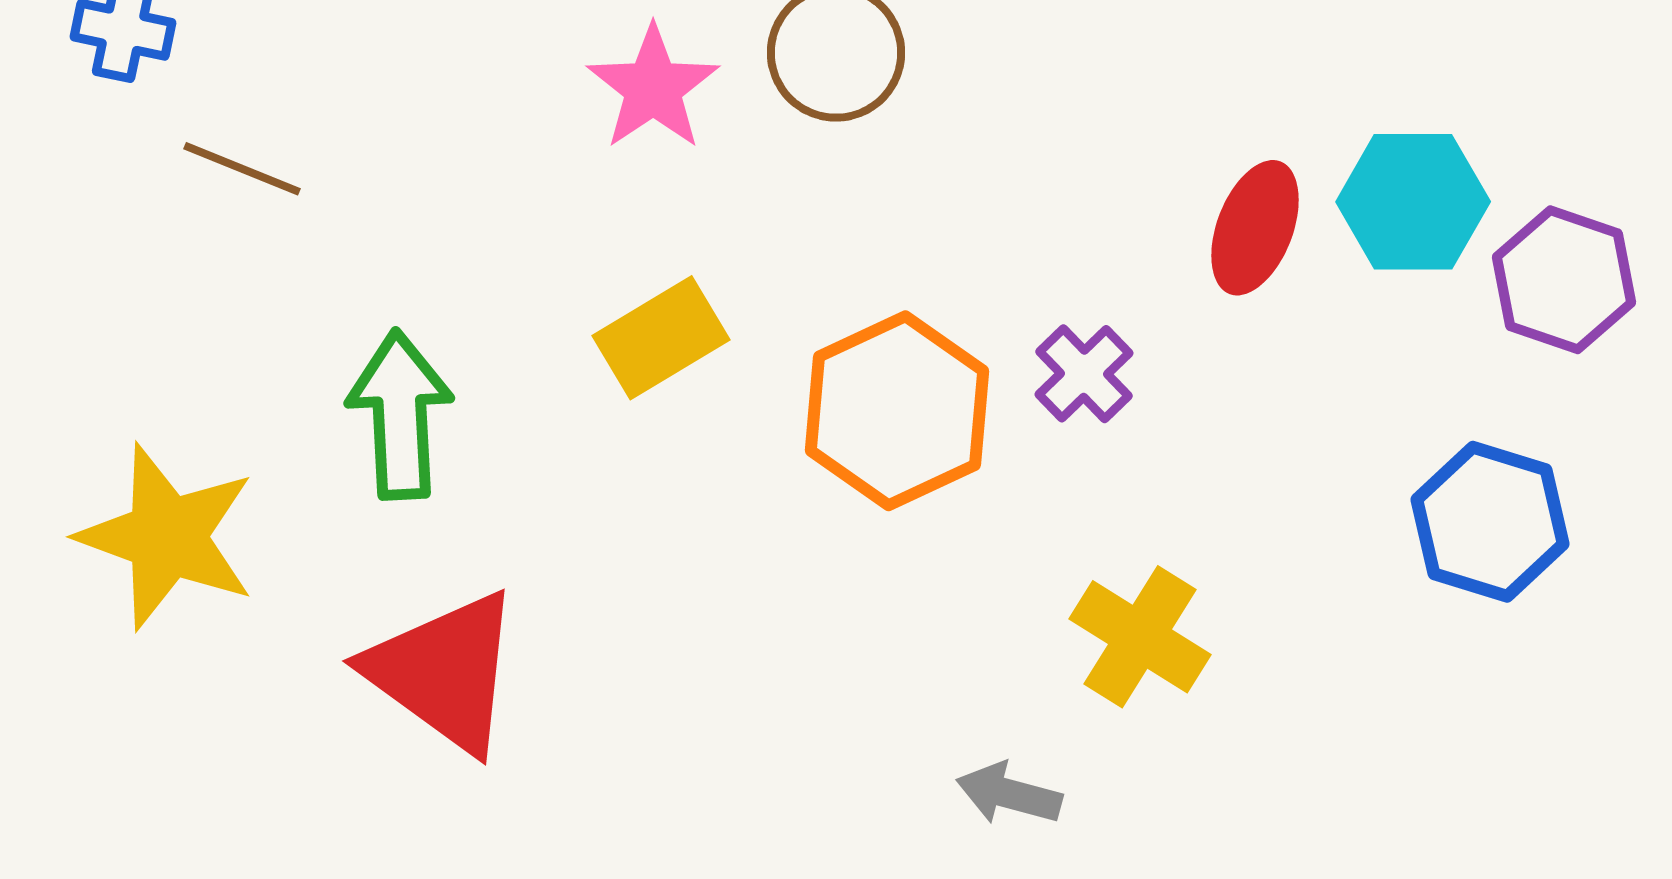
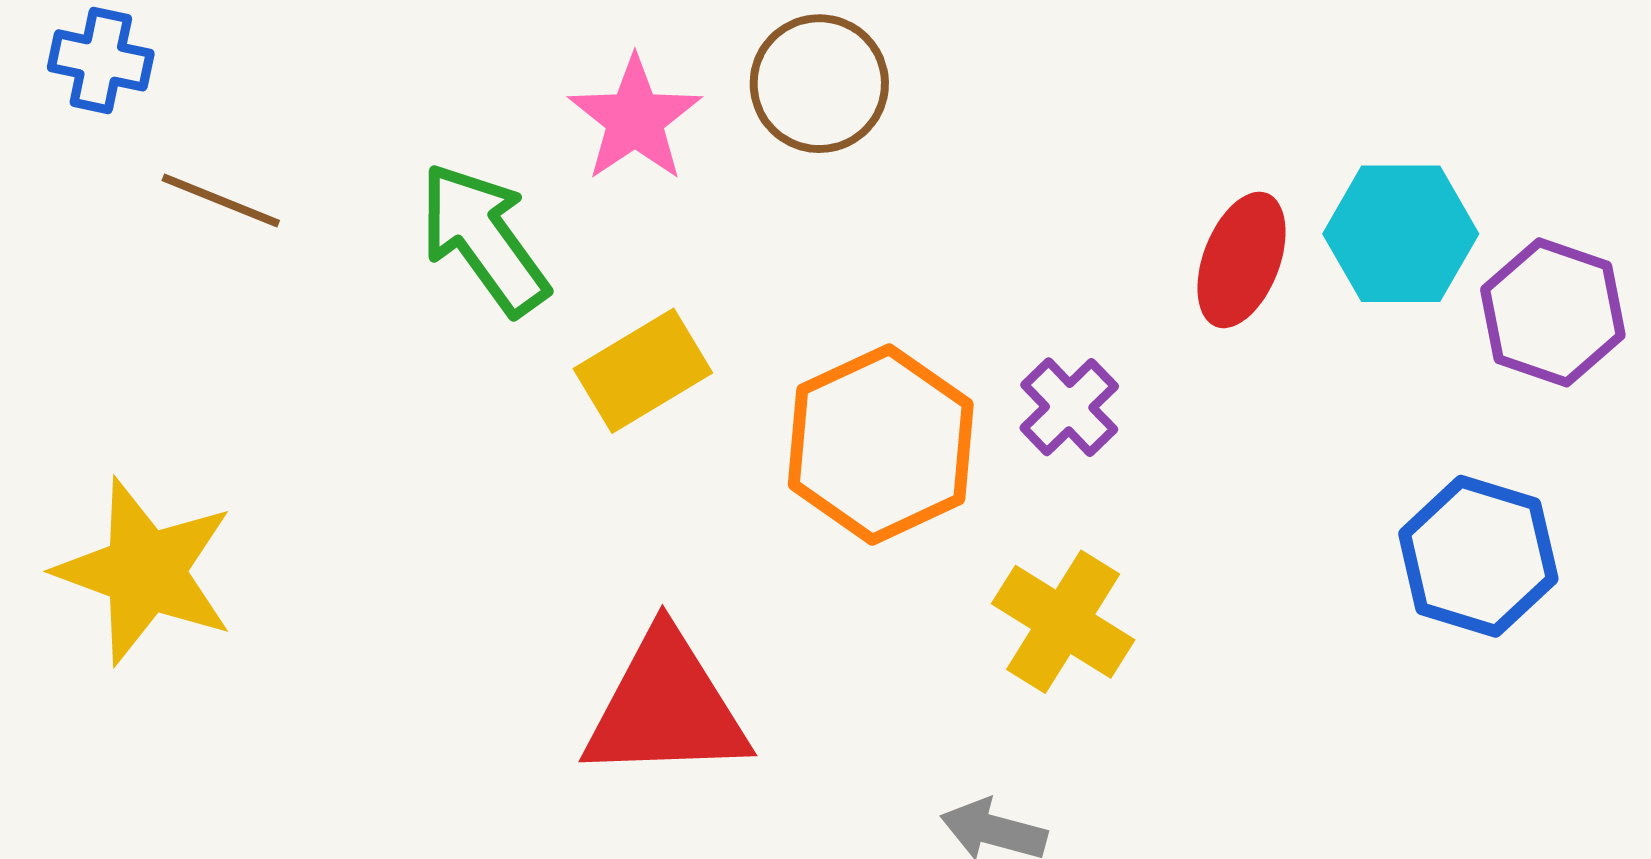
green arrow: (400, 415) -> (484, 239), moved, turned -33
yellow cross: (1140, 637) -> (1063, 622), moved
red triangle: (444, 672) -> (666, 707), moved, turned -38

